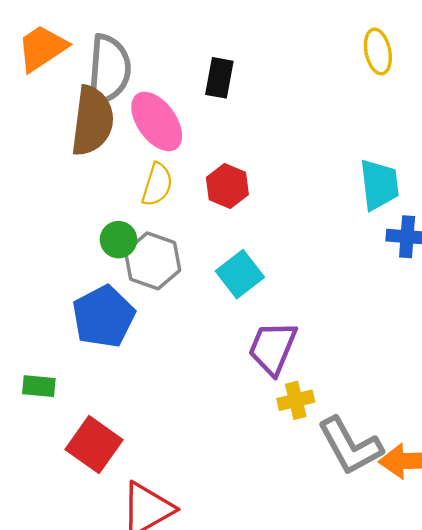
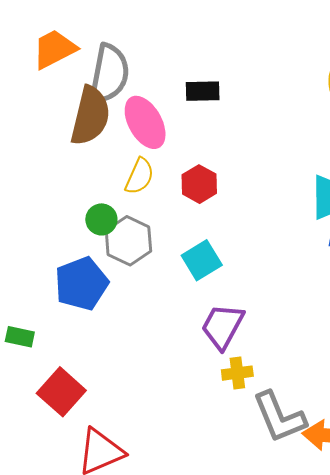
black rectangle: (219, 78) -> (203, 91), turned 72

